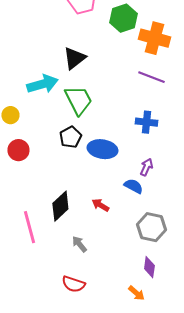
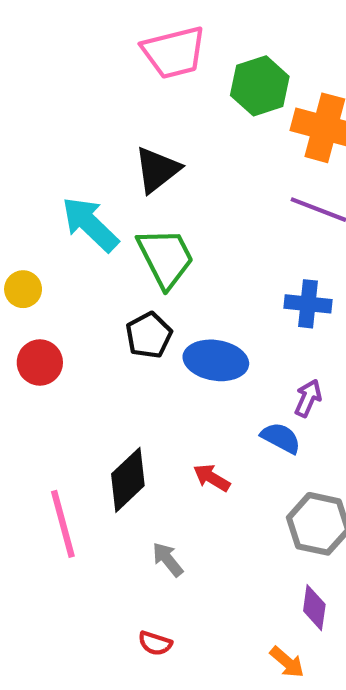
cyan arrow: (42, 84) -> (90, 224), turned -120
red semicircle: (73, 284) -> (155, 643), size x0.7

